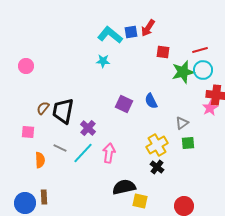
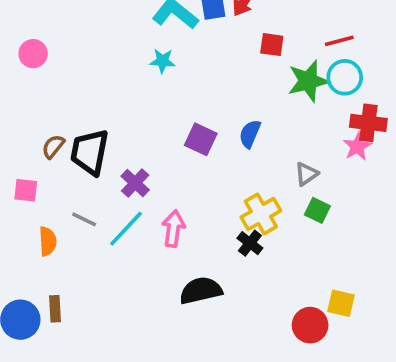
pink circle: (26, 66) -> (33, 54), moved
blue semicircle: (151, 101) -> (250, 134), turned 49
green square: (188, 143) -> (317, 210), turned 32
black cross: (157, 167) -> (250, 243), moved
yellow square: (140, 201) -> (341, 303), moved

